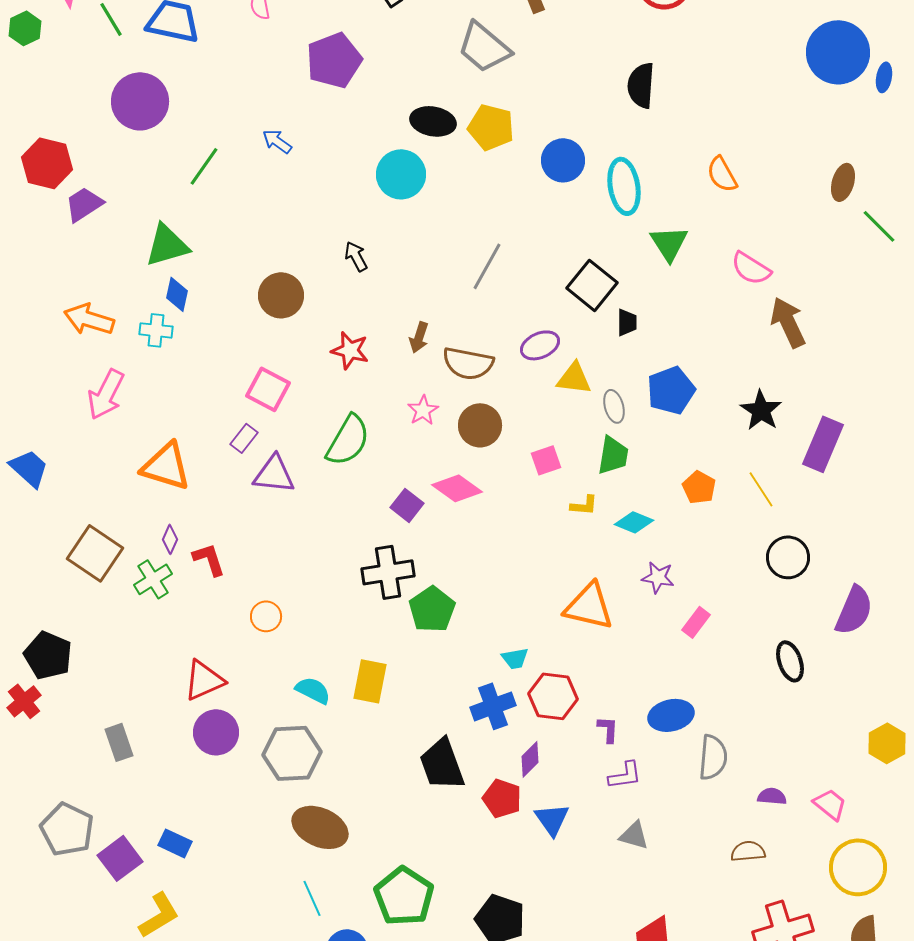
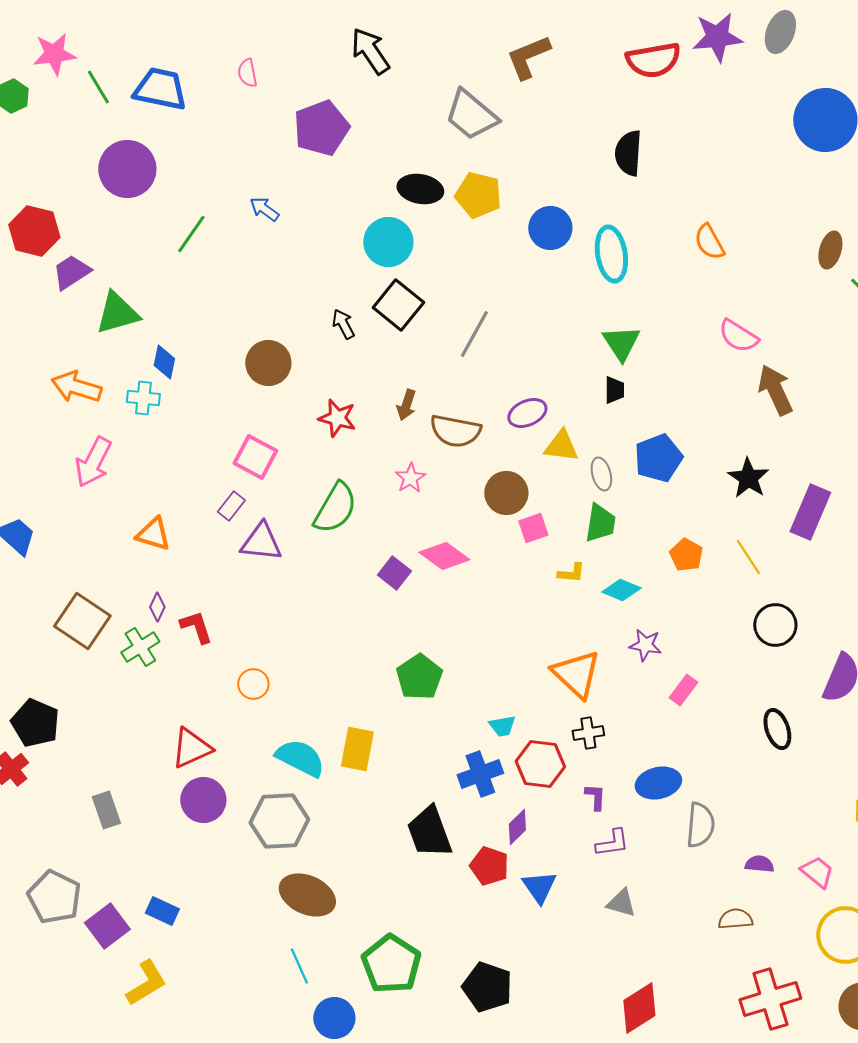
green triangle: (669, 243) -> (621, 343), moved
green triangle: (167, 245) -> (117, 313), moved
black square: (592, 285) -> (398, 305), moved
brown circle: (480, 425) -> (506, 493), moved
orange triangle: (166, 466) -> (153, 534), size x0.7
black cross: (388, 572) -> (588, 733), moved, size x0.6
orange triangle: (589, 606) -> (576, 674), turned 30
cyan semicircle: (313, 690) -> (300, 758), size x1.4

